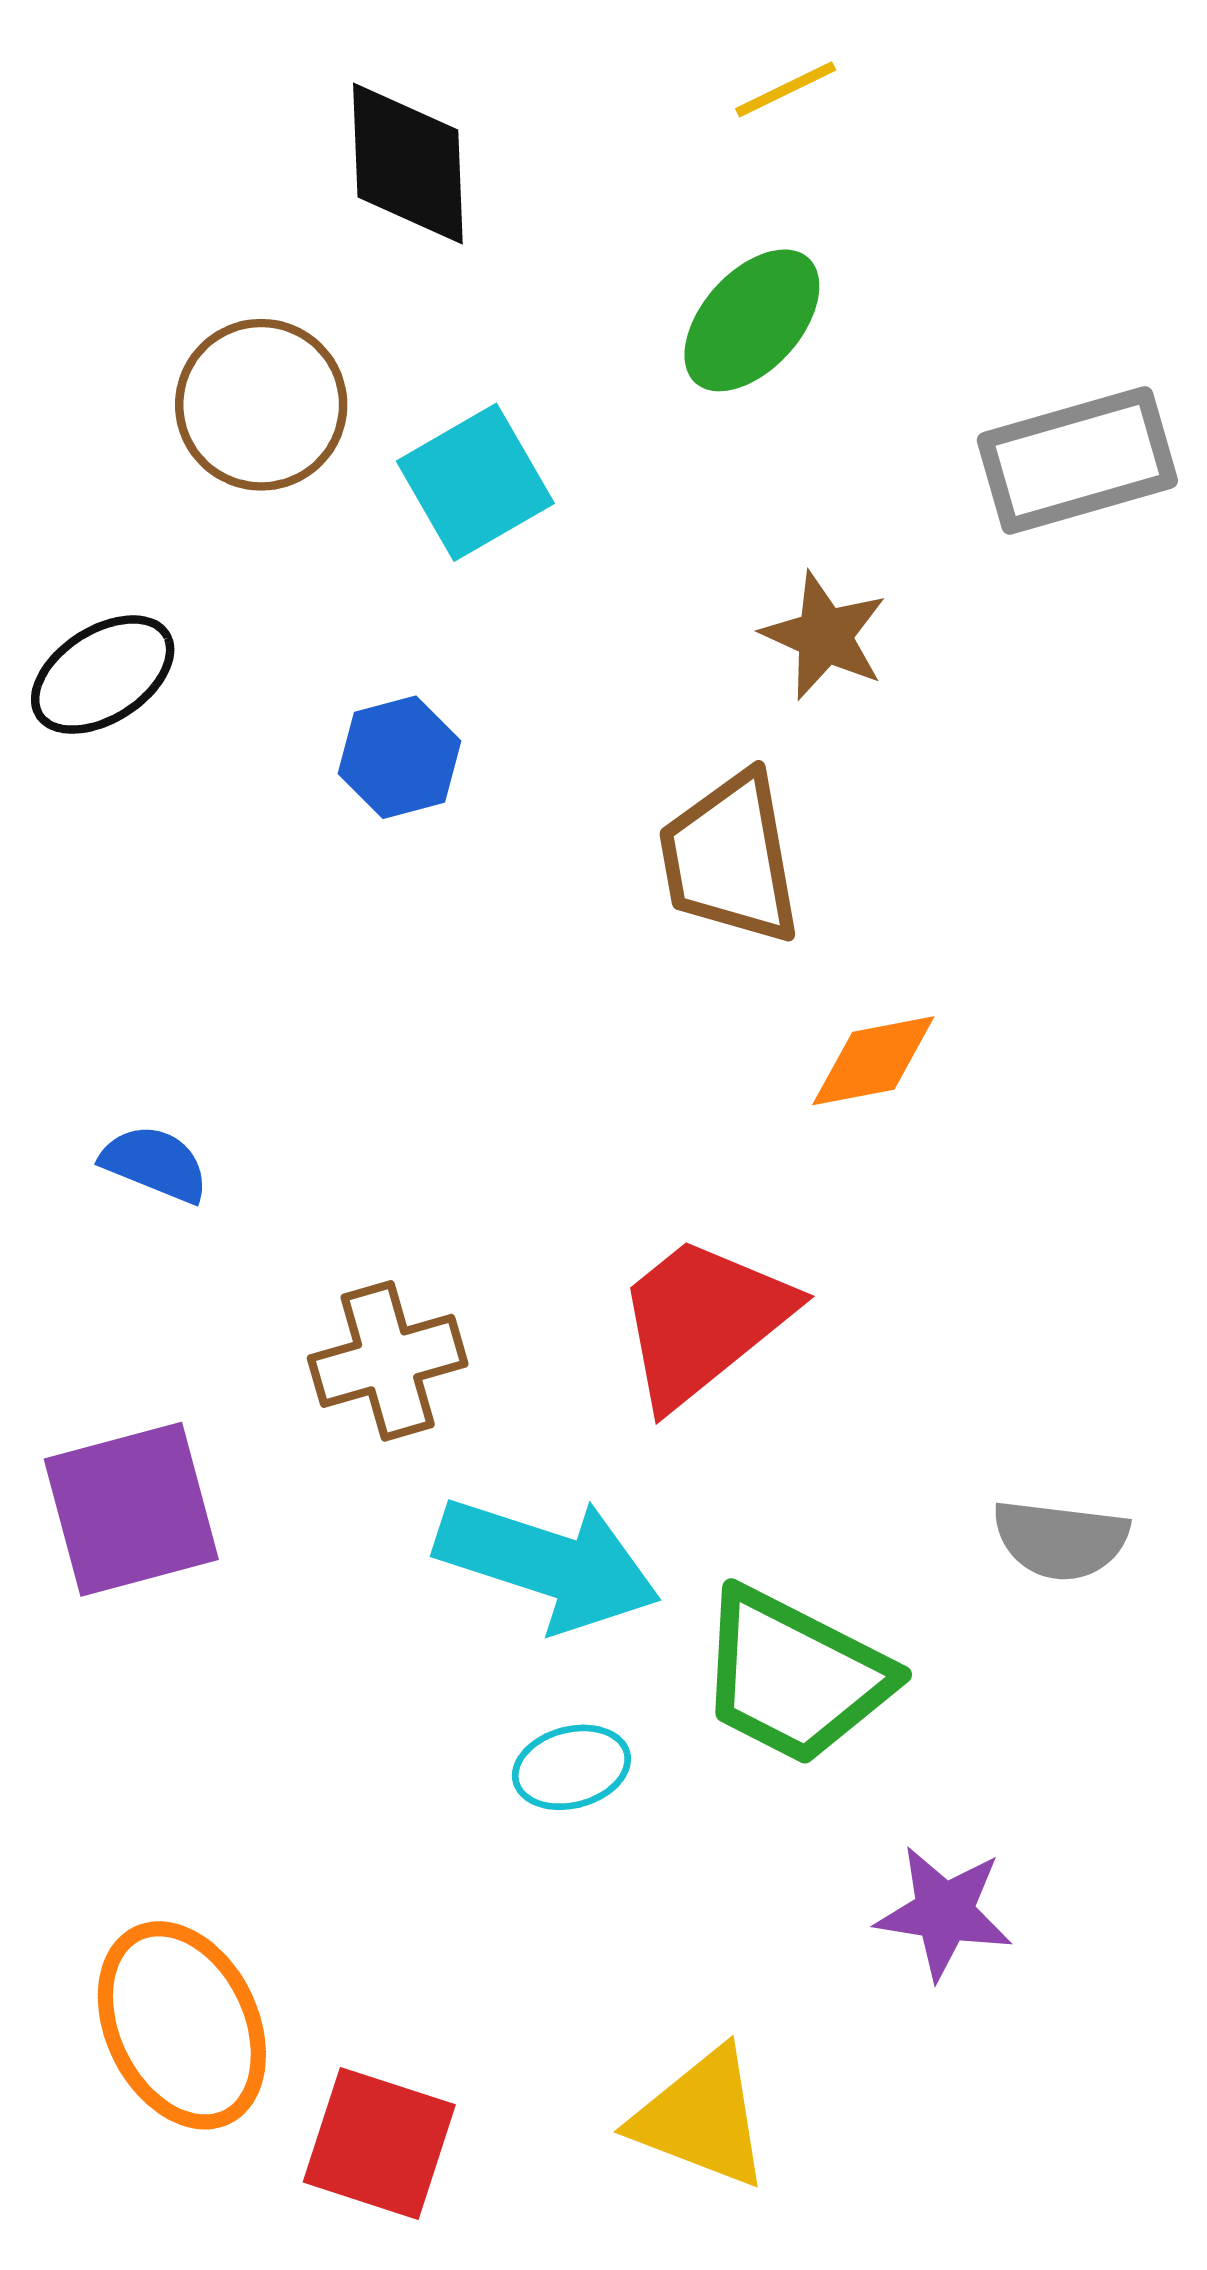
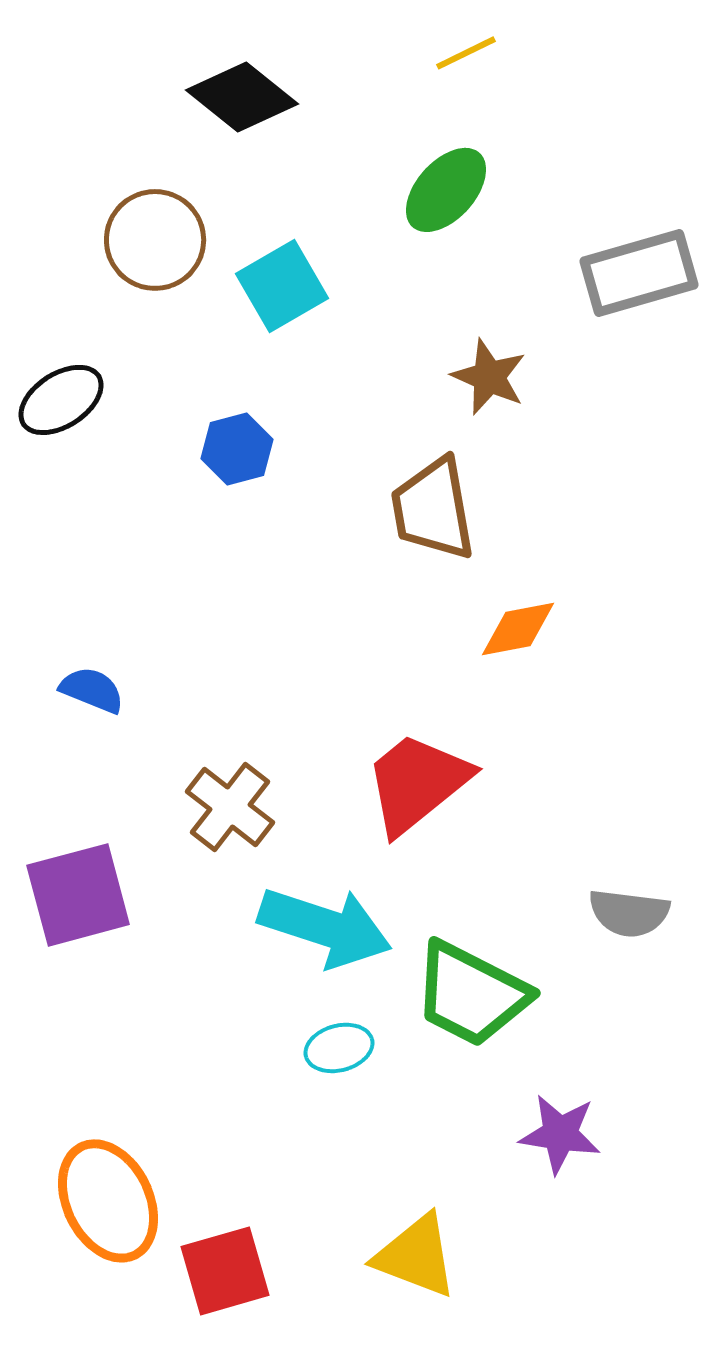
black diamond: (408, 164) -> (242, 97), turned -49
brown cross: (388, 1361) -> (230, 807), turned -36
red square: (379, 2143) -> (225, 1271), turned -34

